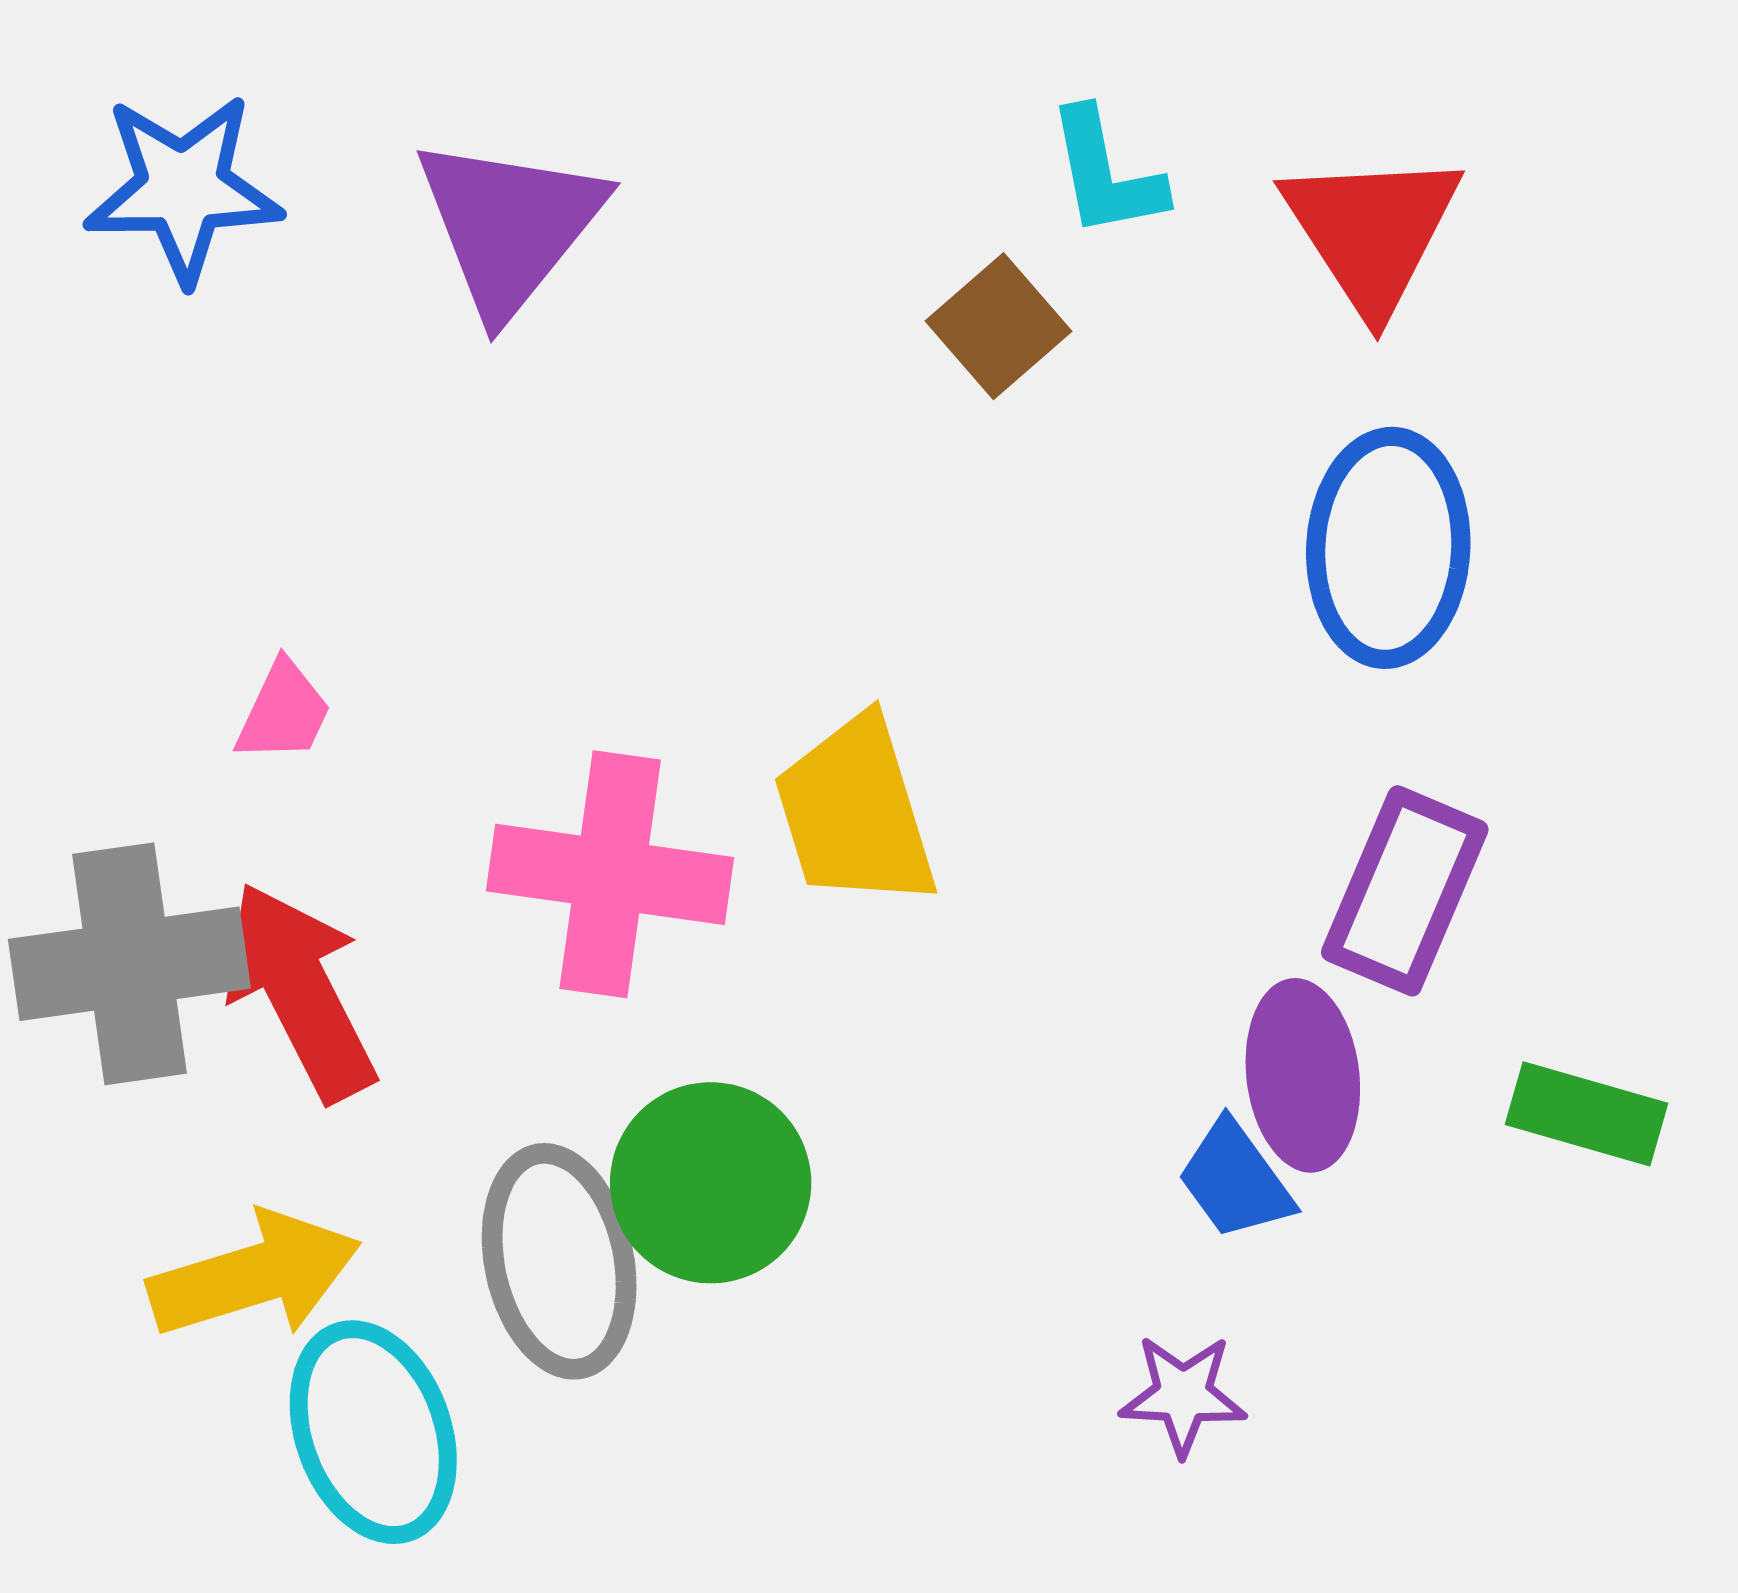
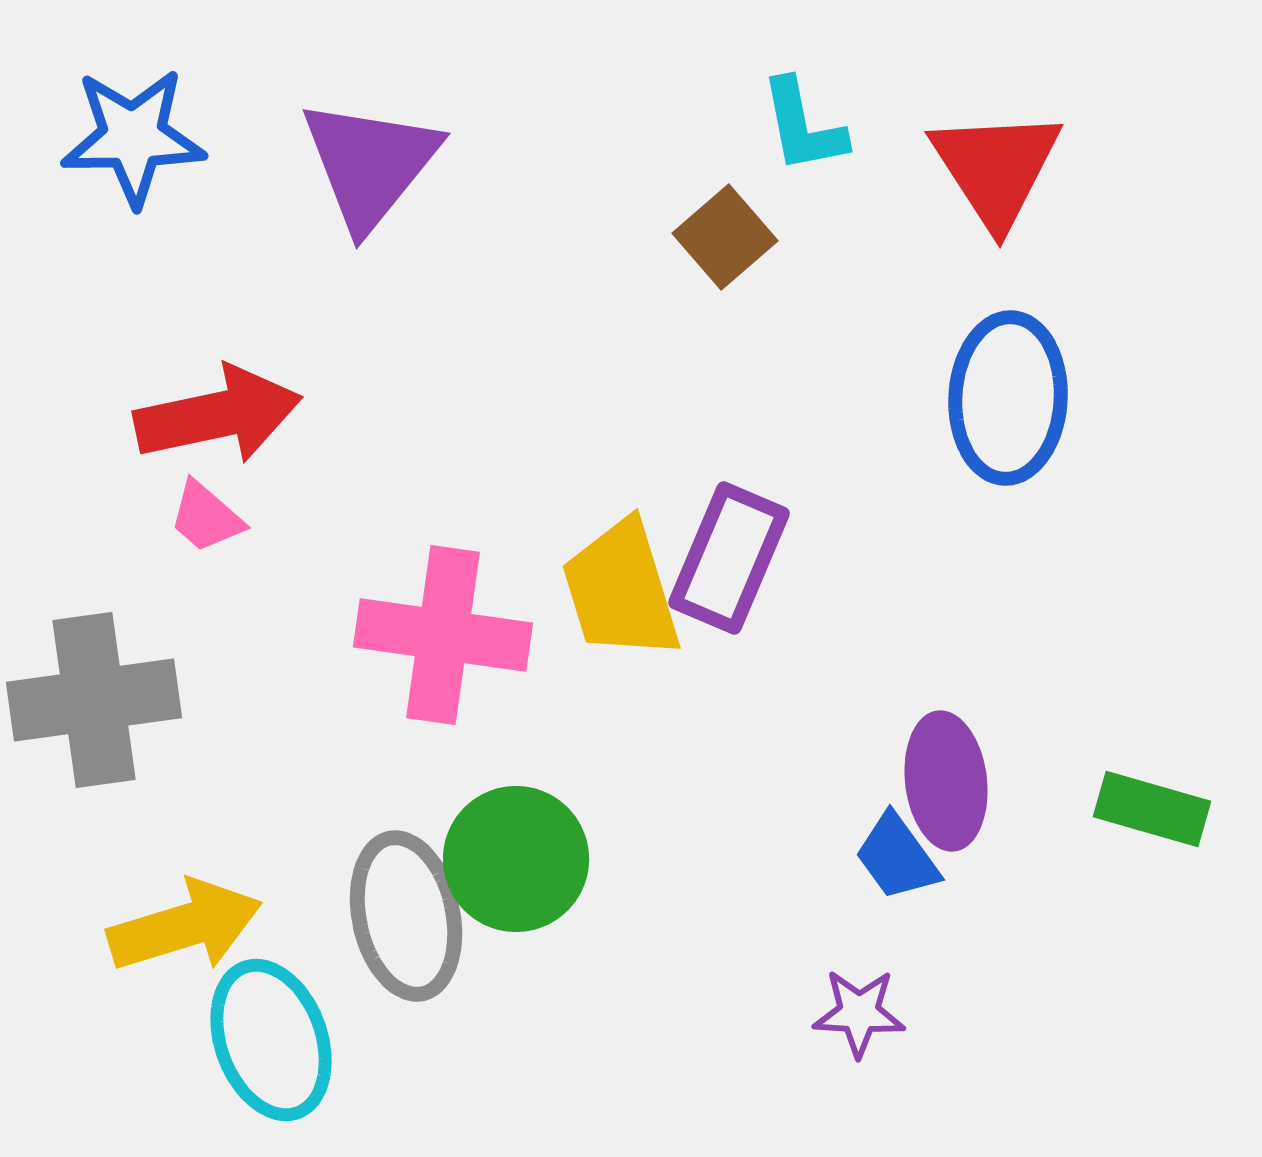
pink trapezoid: (284, 712) -> (206, 517), turned 106
purple rectangle: (1405, 891) -> (729, 558), moved
red arrow: (300, 991) -> (218, 415), moved, turned 105

